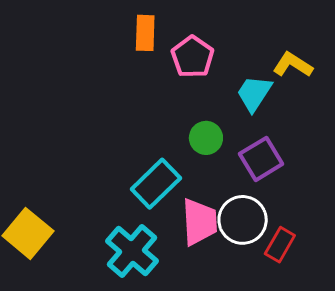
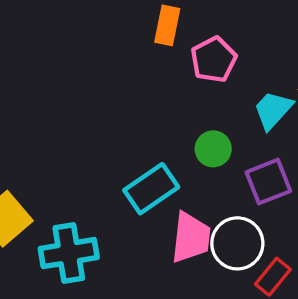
cyan cross: (132, 251) -> (69, 253), moved, turned 30

